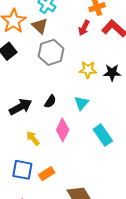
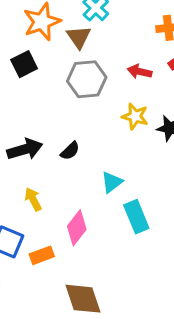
red arrow: (84, 28) -> (140, 72), moved, turned 63
cyan triangle: (81, 103) -> (112, 182), moved
pink diamond: (63, 130) -> (77, 228), moved

